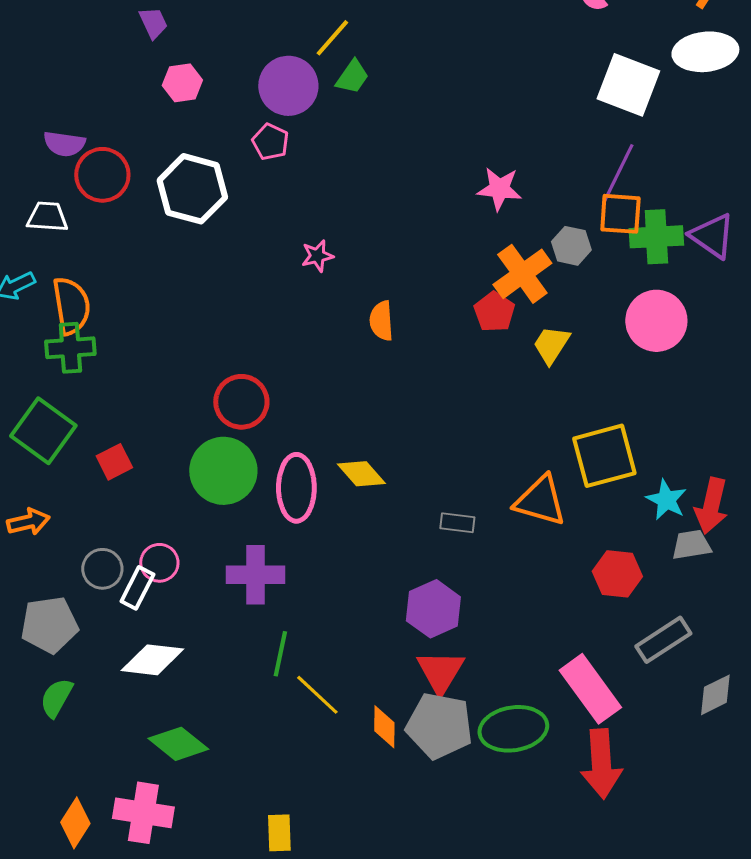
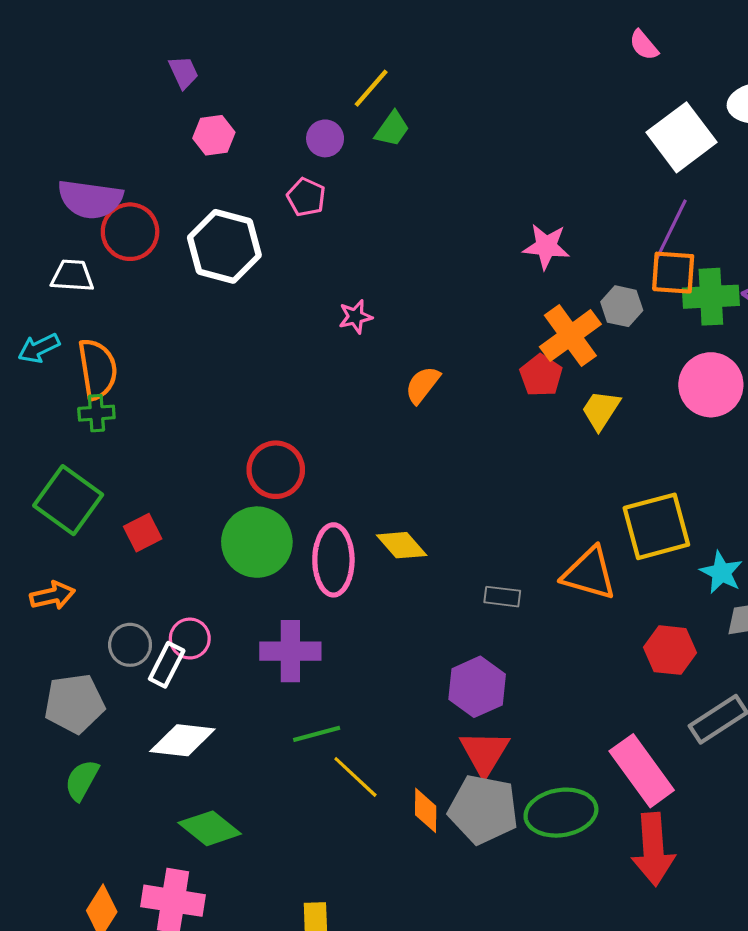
white square: (628, 85) -> (682, 137), turned 32
purple circle: (288, 86) -> (325, 138), size x0.6
purple semicircle: (64, 144) -> (90, 199), size x1.5
orange semicircle: (381, 321) -> (423, 385), turned 42
green cross: (70, 348) -> (96, 413), size x0.7
green line: (280, 654) -> (317, 734), turned 63

